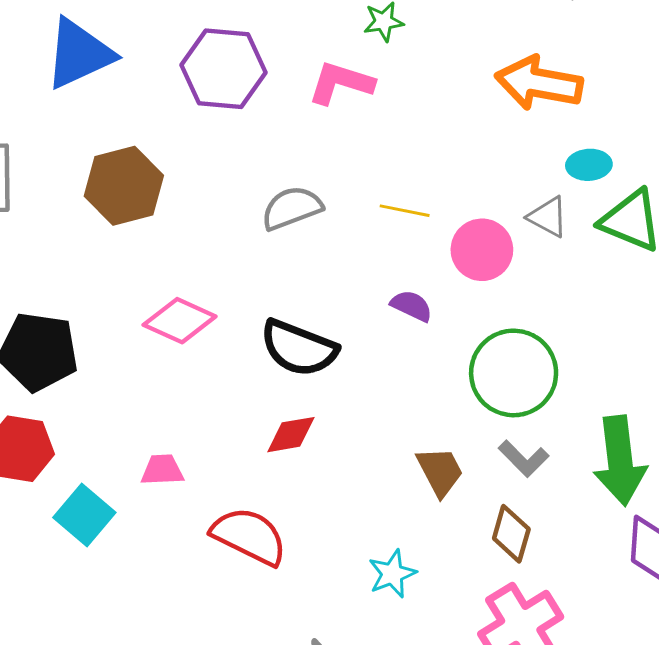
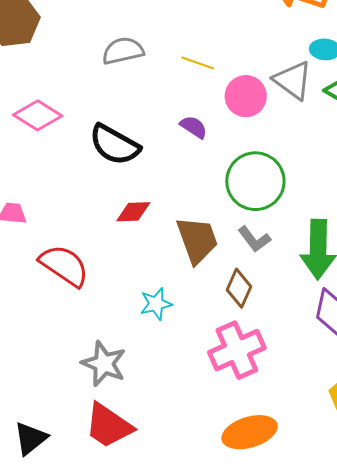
gray triangle: (548, 217) -> (293, 80), size x1.4
red diamond: (291, 435) -> (133, 212), moved
brown trapezoid: (440, 471) -> (197, 240), size x1.4

